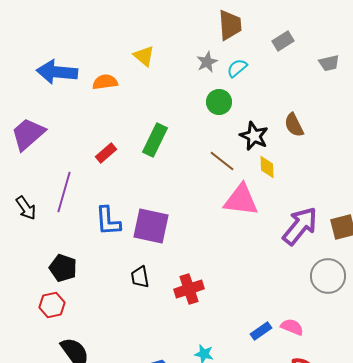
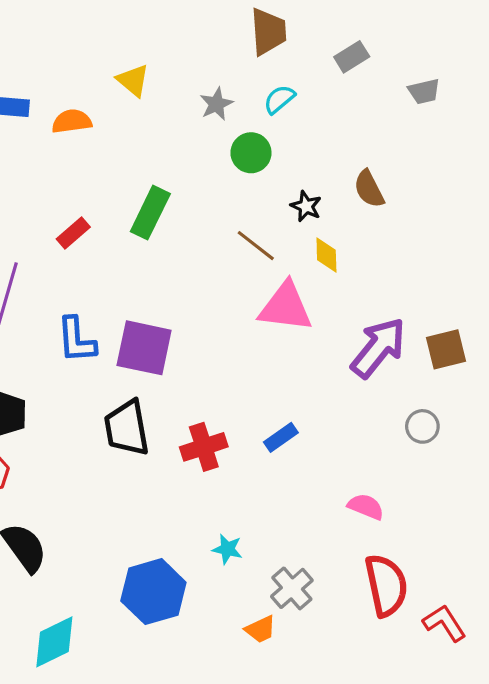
gray star: (207, 62) -> (216, 104), moved
black star: (254, 136) -> (306, 206), size x0.7
gray circle: (328, 276) -> (422, 426), size x0.6
black trapezoid: (140, 277) -> (127, 428), size x1.6
blue rectangle: (261, 331) -> (281, 437), moved

